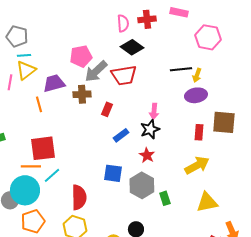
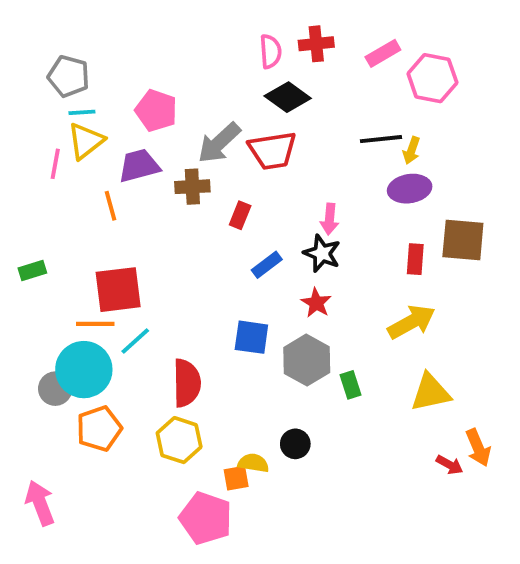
pink rectangle: (179, 12) -> (383, 53), moved, turned -42
pink pentagon: (81, 56) -> (156, 110), moved, turned 30
black star: (150, 129) -> (322, 253), turned -30

